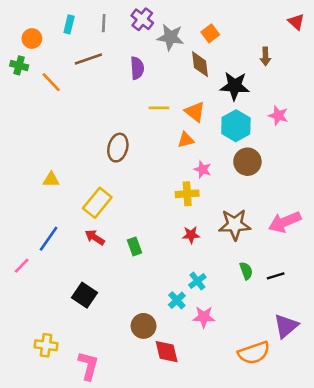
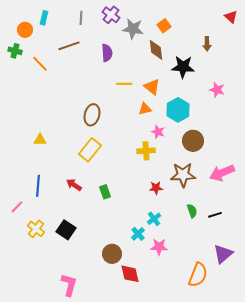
cyan rectangle: (69, 24) -> (44, 18), moved
cyan hexagon: (236, 126) -> (178, 110), moved
brown circle: (247, 162) -> (193, 141), moved
yellow rectangle: (97, 203) -> (90, 150), moved
red star: (191, 235) -> (156, 188), moved
blue line: (49, 239) -> (38, 186), turned -30
yellow cross: (46, 345) -> (36, 229), moved, turned 30
orange semicircle: (254, 353) -> (198, 275), turned -50

